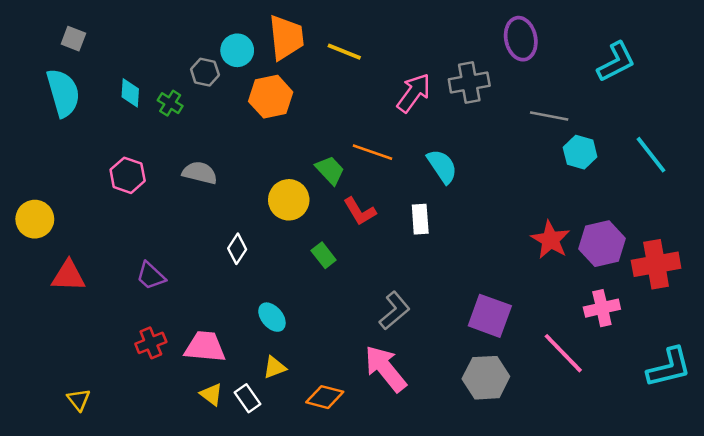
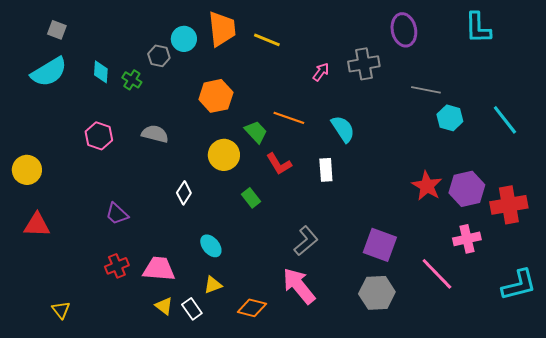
cyan L-shape: (616, 62) -> (478, 28), moved, turned 116
cyan semicircle: (63, 93) -> (49, 72), turned 75
pink arrow: (414, 93) -> (321, 72), size x0.6
orange hexagon: (271, 97) -> (216, 96), moved
red triangle: (68, 276) -> (37, 225), moved

